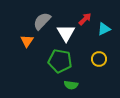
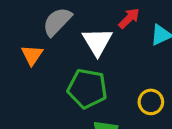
yellow circle: (99, 59) -> (151, 102), moved

